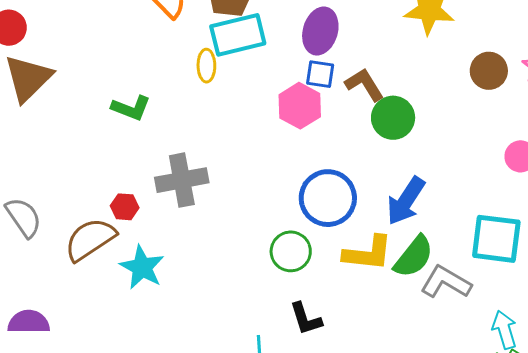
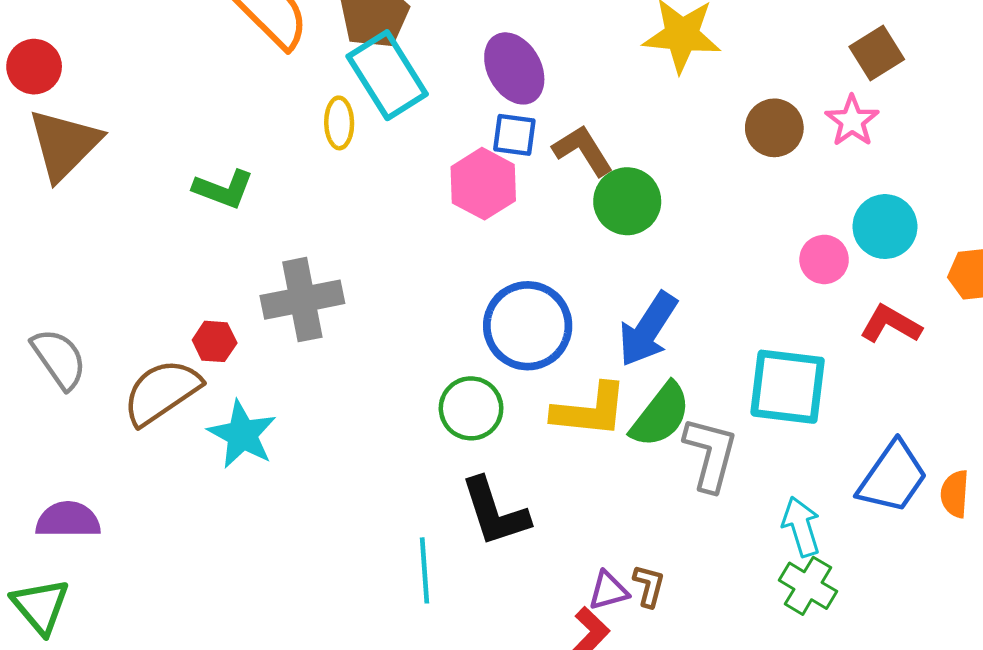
purple ellipse: (320, 31) -> (514, 68), turned -45
cyan rectangle: (238, 35) -> (387, 75), turned 72
gray L-shape: (446, 282) -> (710, 454), turned 75
black L-shape: (306, 319) -> (495, 512), size x1.4

